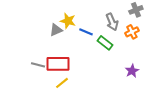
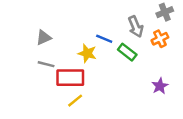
yellow star: (68, 21) -> (87, 53), moved
gray triangle: (56, 30) -> (44, 38), moved
gray line: (38, 65) -> (46, 64), moved

